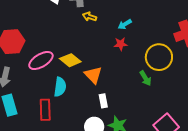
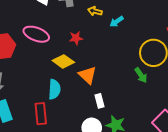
yellow arrow: (89, 17) -> (95, 11), moved
red star: (121, 44) -> (76, 38), moved
pink ellipse: (41, 61) -> (36, 34), moved, turned 55

